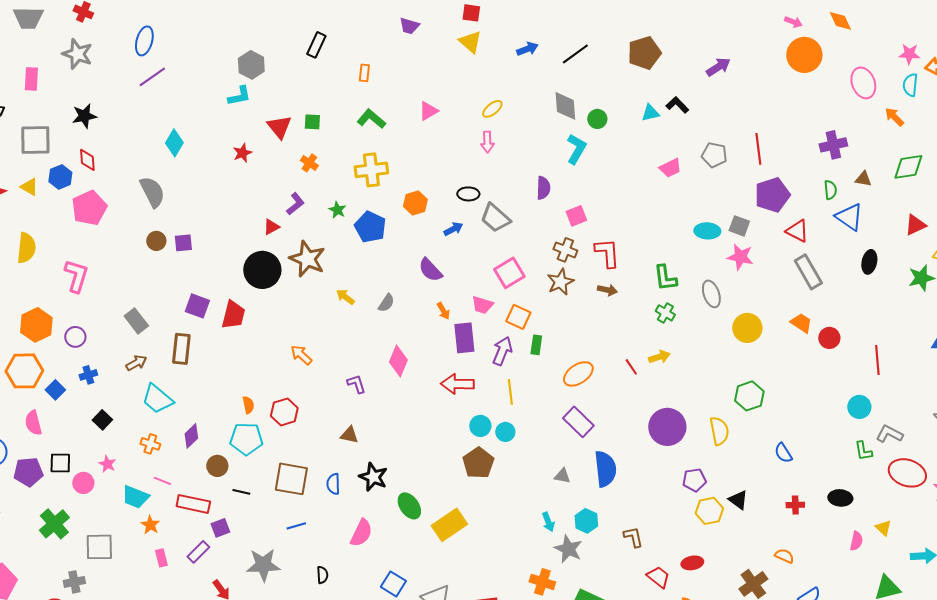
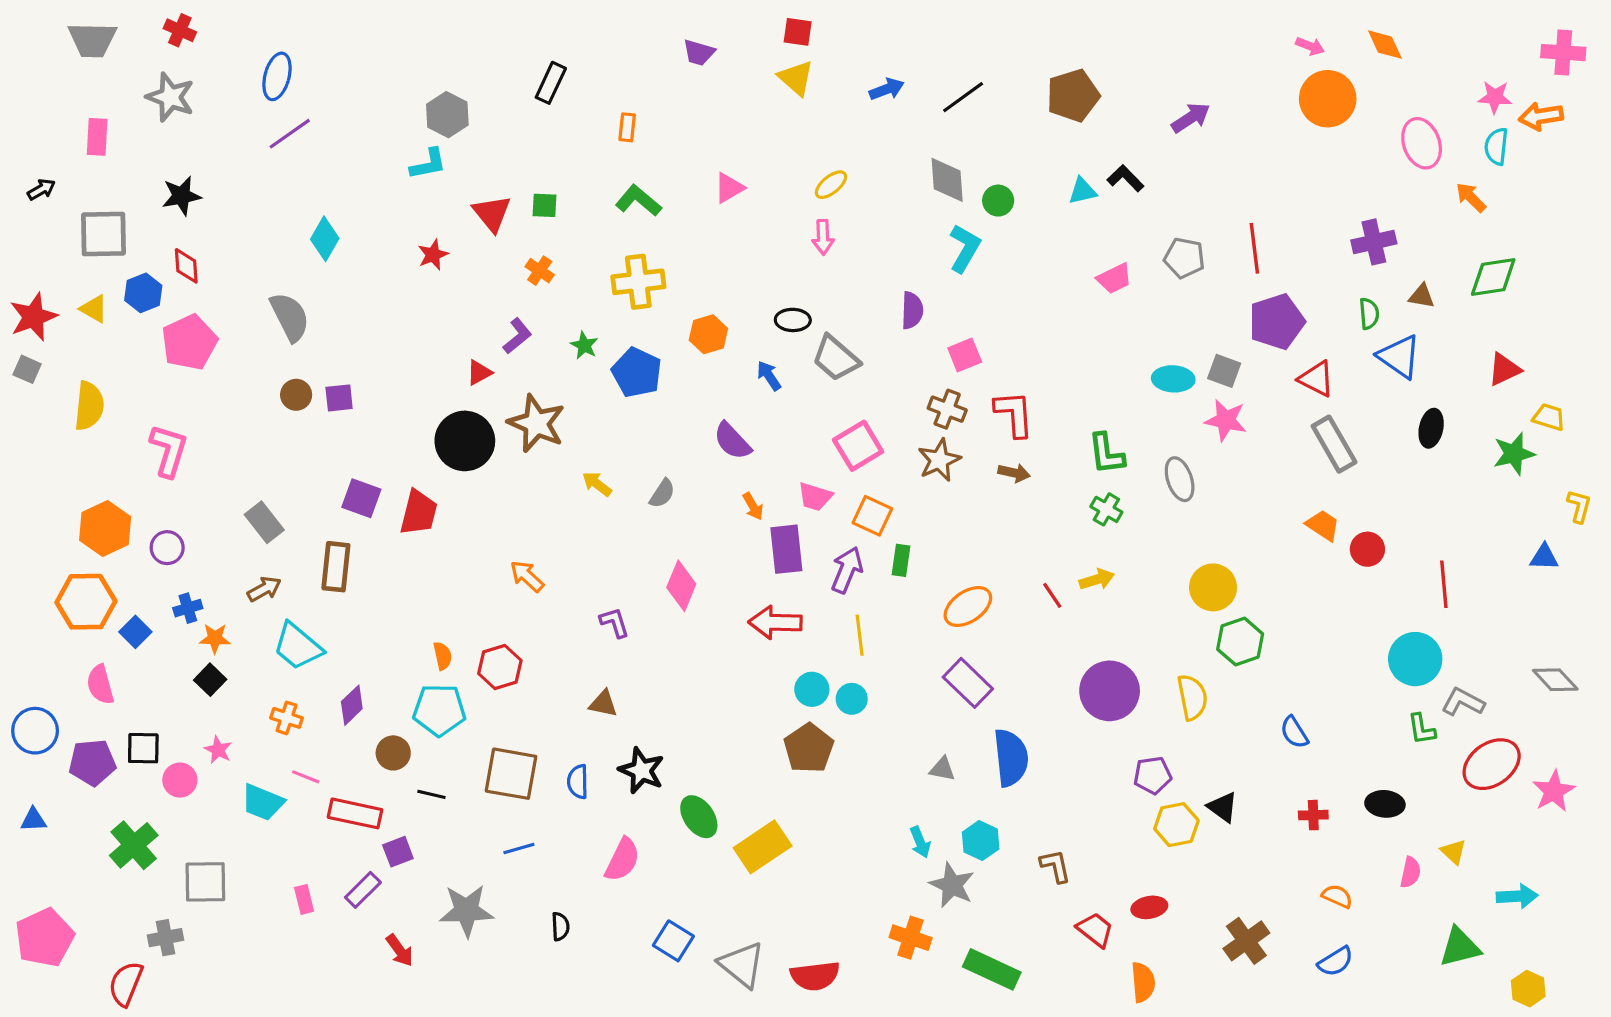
blue arrow: (453, 229) -> (769, 376), turned -96
yellow circle: (747, 328) -> (1213, 587), moved
cyan circle: (859, 407) -> (1415, 659), size x1.4
red ellipse: (907, 473) -> (1492, 764), turned -54
orange star: (150, 525) -> (215, 638), moved, turned -30
orange semicircle: (784, 556) -> (1337, 896), moved

